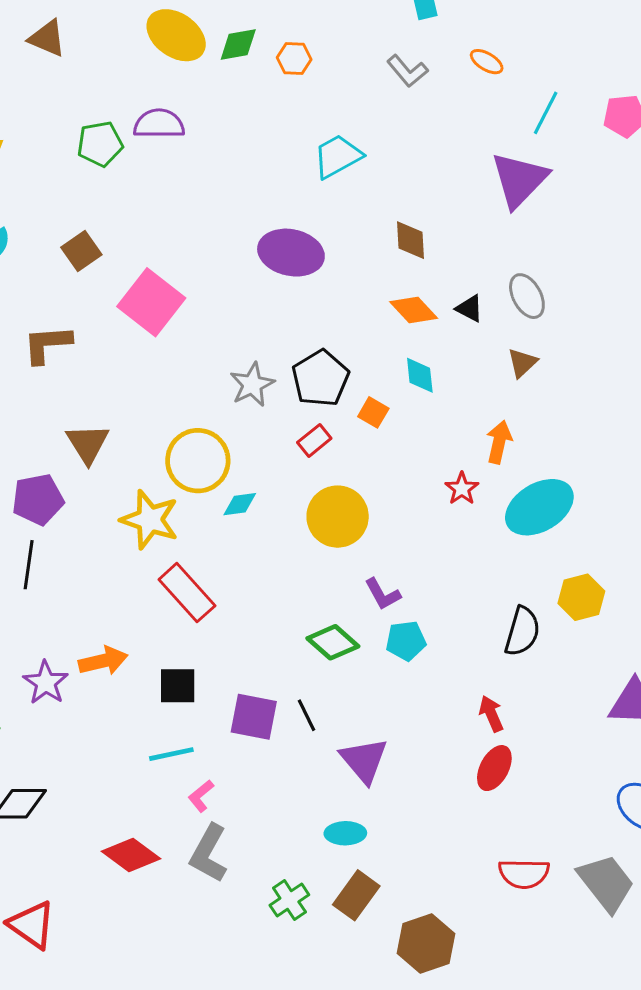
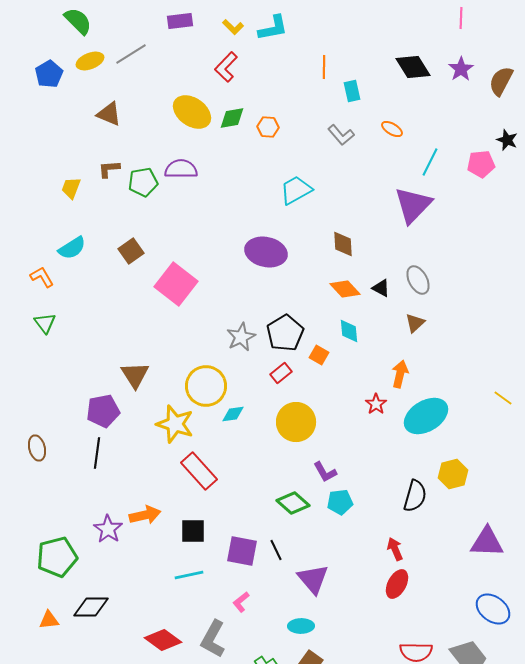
brown L-shape: (47, 344) -> (109, 169), moved, size x0.7
pink L-shape: (201, 796) -> (241, 602), moved

